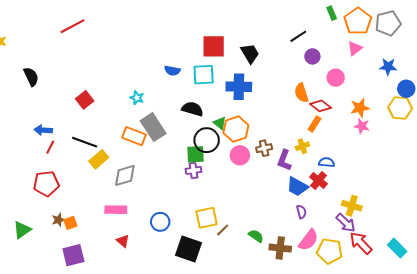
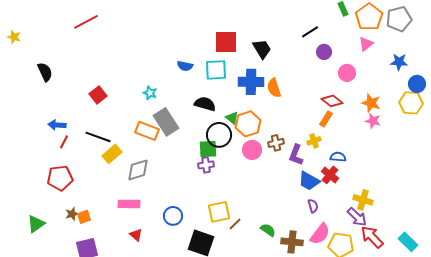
orange semicircle: (301, 93) -> (274, 88), moved
orange star: (360, 108) -> (371, 103), turned 30

